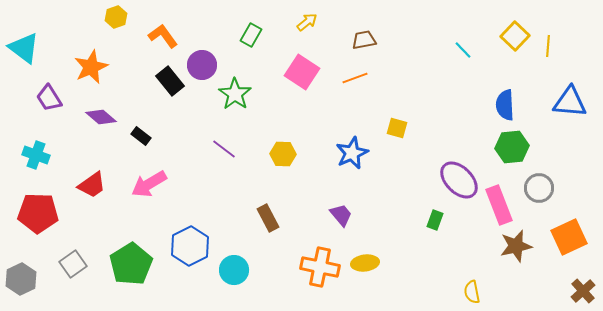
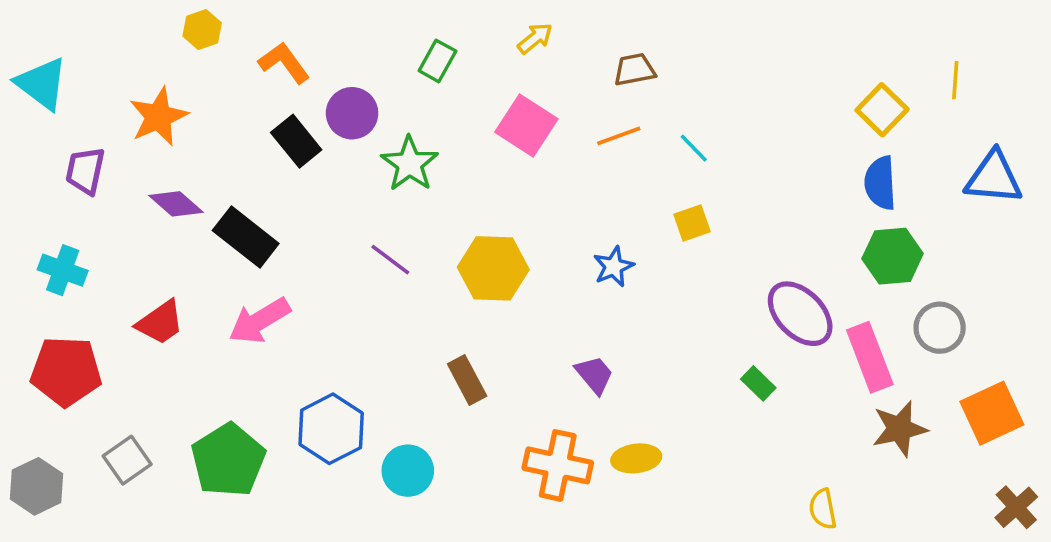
yellow square: (515, 36) -> (882, 110), moved
cyan line: (463, 50) -> (694, 148), moved
purple trapezoid: (49, 98) -> (85, 171), turned 44
yellow square: (397, 128) -> (692, 223), turned -35
black rectangle: (141, 136) -> (246, 237), size x1.8
blue star: (352, 153) -> (614, 267), size x0.7
yellow hexagon: (283, 154) -> (493, 268), size x1.5
green rectangle: (435, 220) -> (758, 383), turned -66

